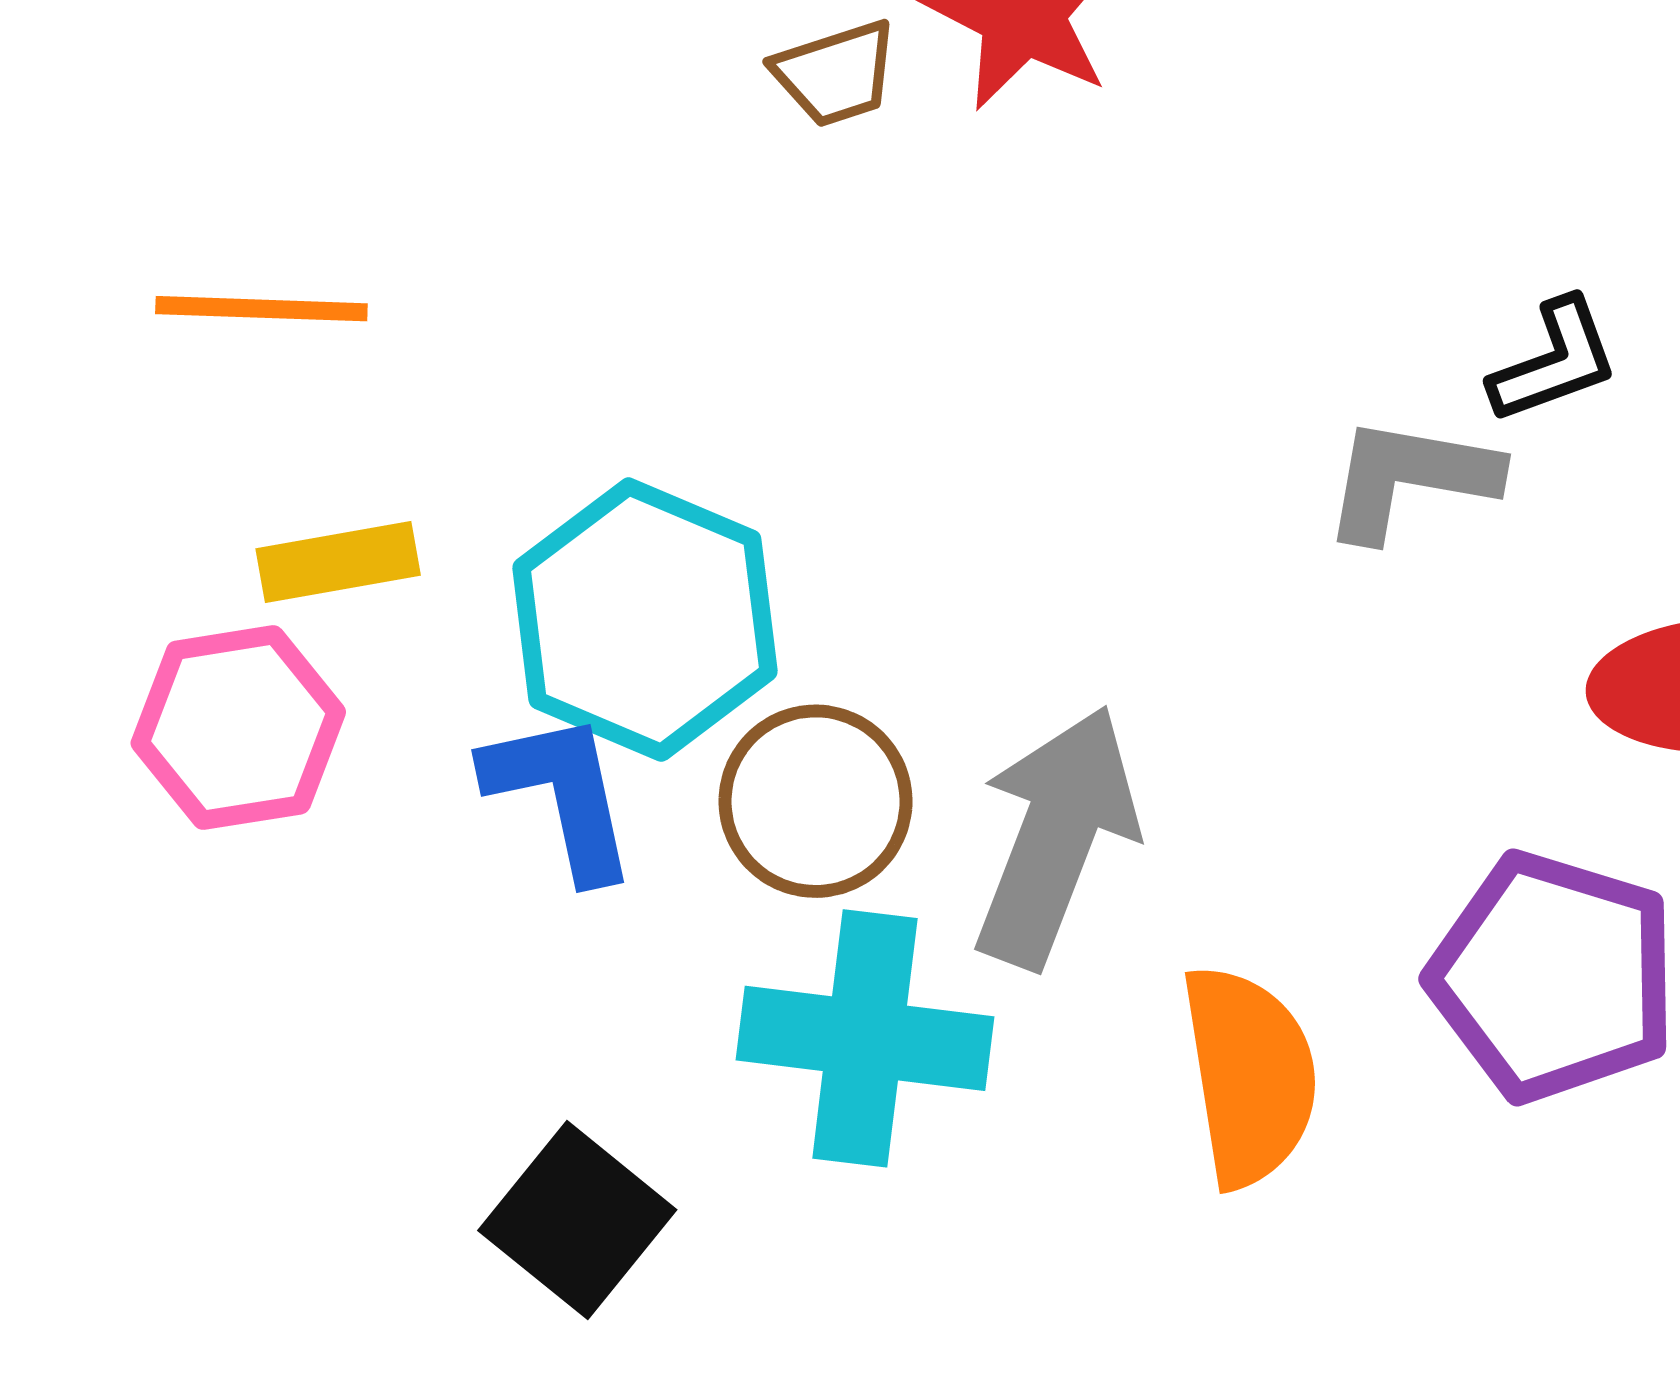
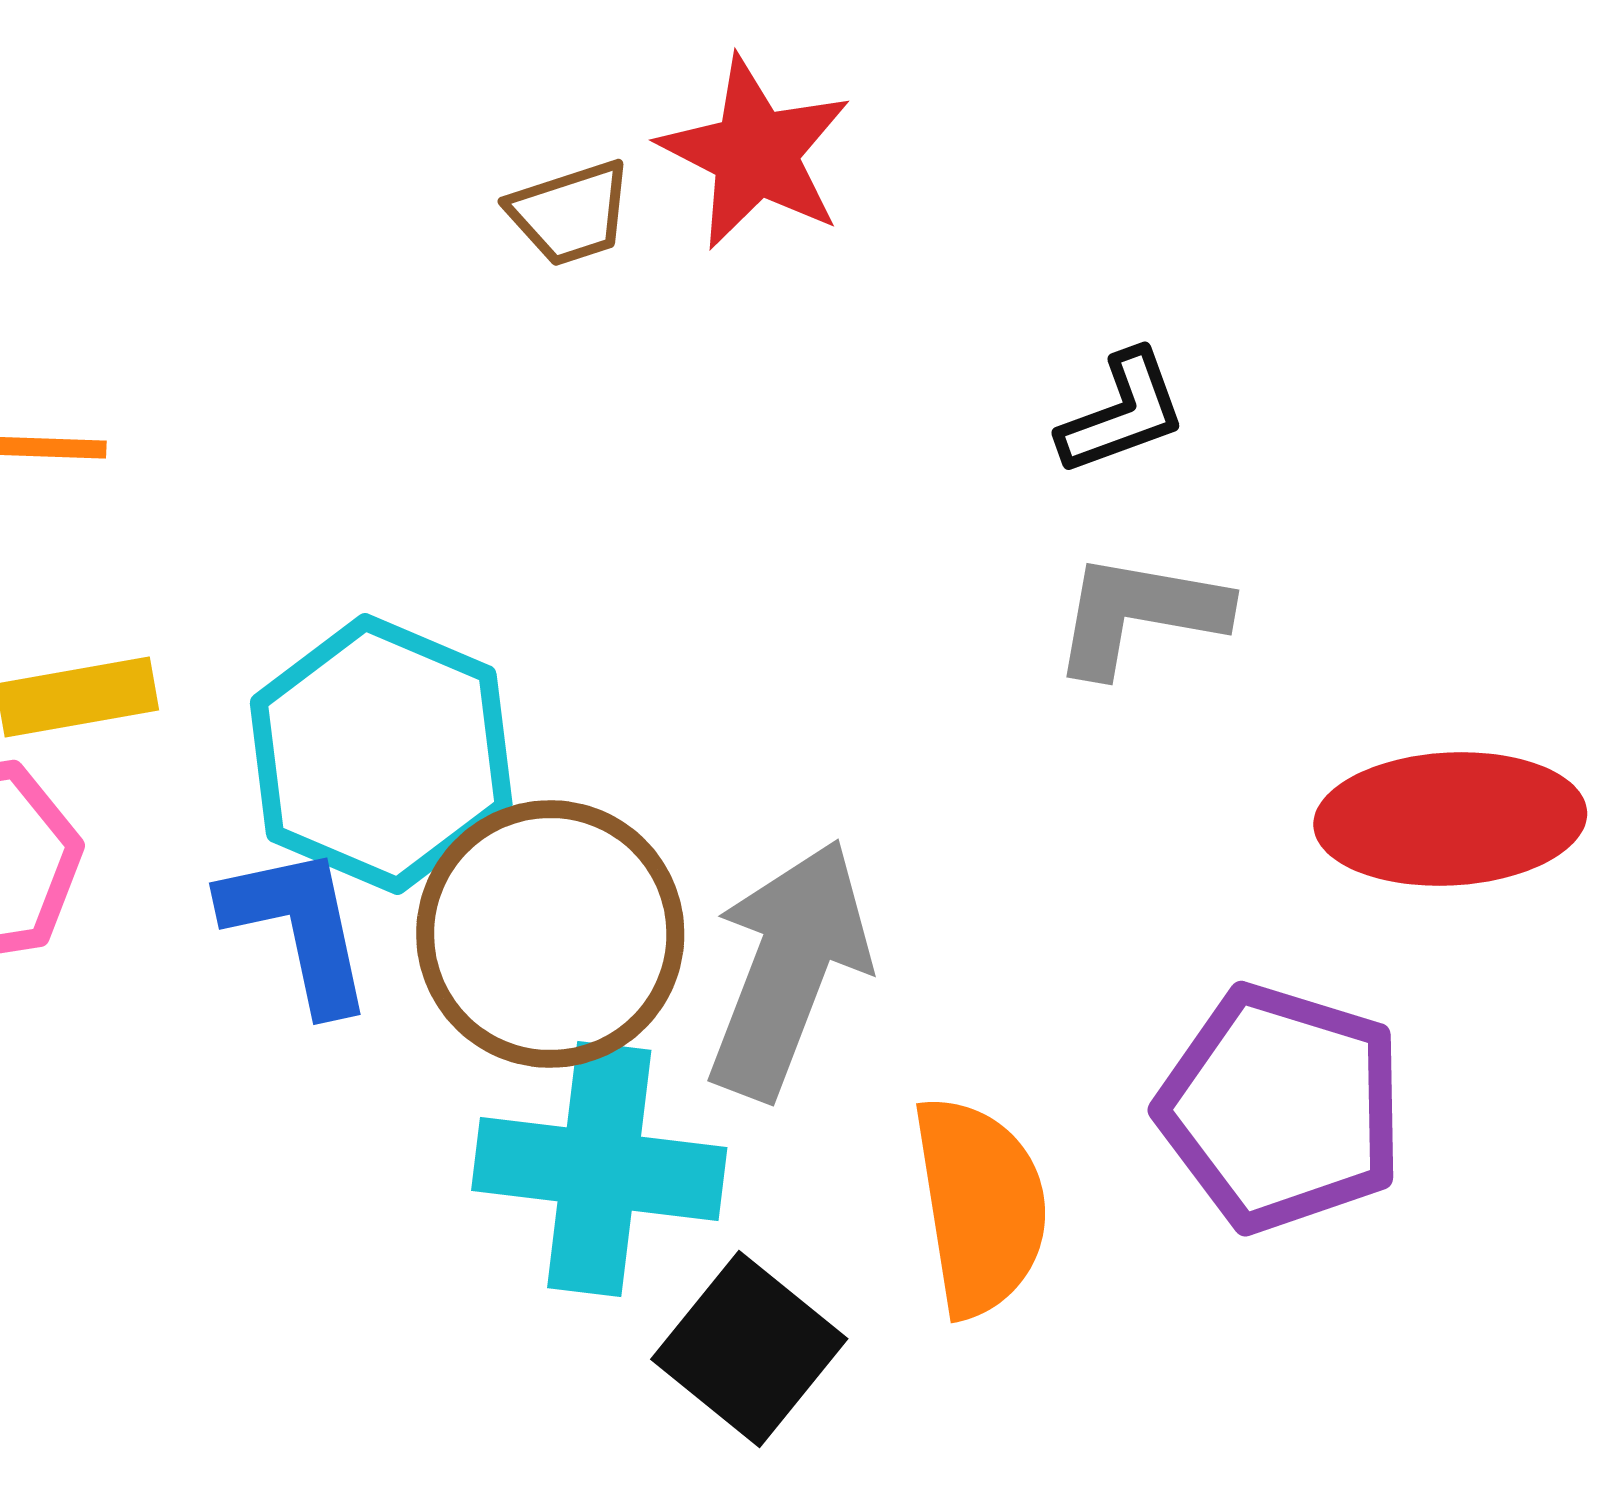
black L-shape: (1554, 361) -> (1122, 413), moved
brown circle: (816, 801) -> (550, 934), size x1.4
black square: (577, 1220) -> (749, 1349), moved

